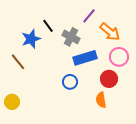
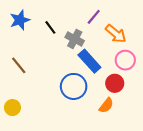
blue star: (31, 39) -> (20, 20), moved
blue rectangle: (85, 58) -> (89, 61), turned 65
blue circle: (70, 82) -> (74, 86), size x1.6
orange semicircle: (101, 100) -> (106, 105), turned -133

